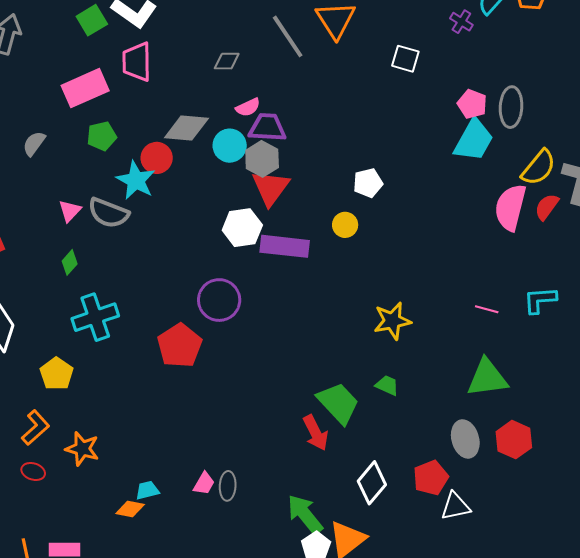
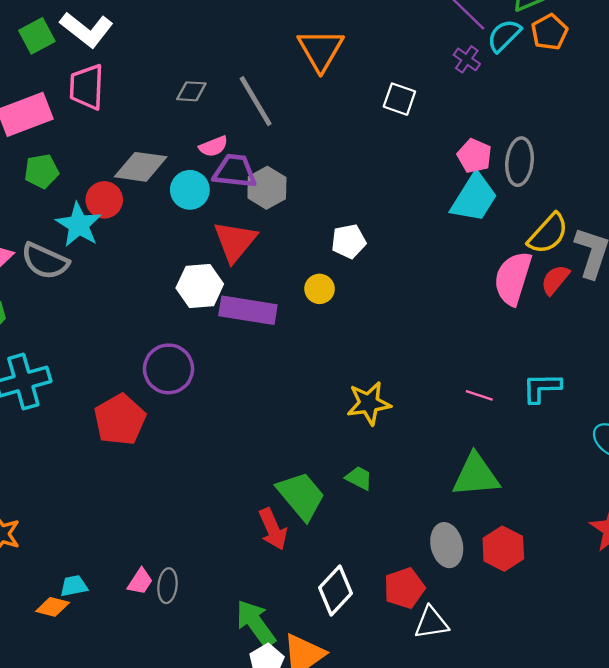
gray line: (288, 36) -> (256, 101), moved
gray hexagon: (262, 159) -> (267, 188), moved

